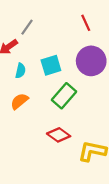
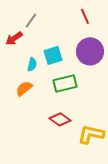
cyan semicircle: (20, 71) -> (32, 64), moved
green rectangle: (64, 96) -> (65, 83), turned 35

